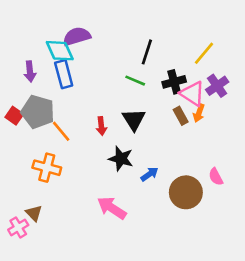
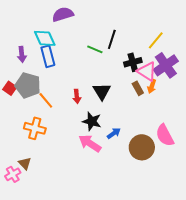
purple semicircle: (77, 36) -> (63, 14), moved
green line: (135, 81) -> (95, 49), moved
purple cross: (217, 86) -> (166, 65), size x1.4
pink semicircle: (216, 177) -> (165, 135), size x1.6
pink arrow: (112, 208) -> (90, 143), moved

